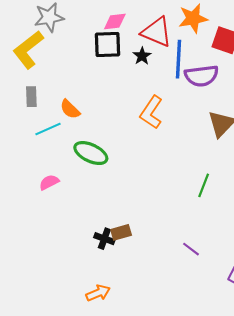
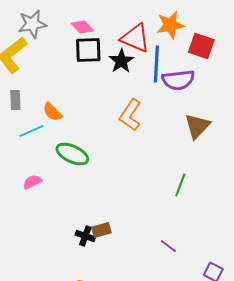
pink diamond: (115, 21) -> (82, 27), moved, turned 55
black star: (142, 56) -> (121, 61), size x1.4

